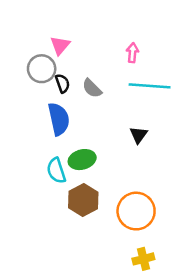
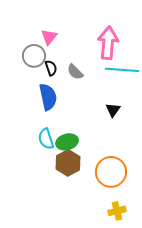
pink arrow: (132, 53) -> (108, 43), size x2.0
green ellipse: (82, 160) -> (67, 142), moved

